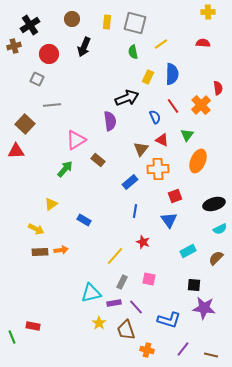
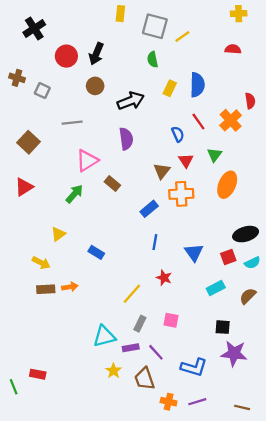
brown circle: (72, 19) -> (95, 86), moved
yellow rectangle: (107, 22) -> (120, 14), moved
yellow line: (161, 44) -> (182, 37), moved
brown cross: (14, 46) -> (17, 78), moved, turned 32
red circle: (49, 54) -> (66, 56), moved
black arrow: (127, 98) -> (131, 101), moved
gray line: (52, 105) -> (72, 123), moved
red triangle: (162, 140) -> (186, 161), turned 32
red triangle: (16, 151) -> (24, 187), moved, turned -30
red square: (175, 196) -> (228, 257), moved
purple line: (183, 349) -> (197, 402), moved, turned 35

